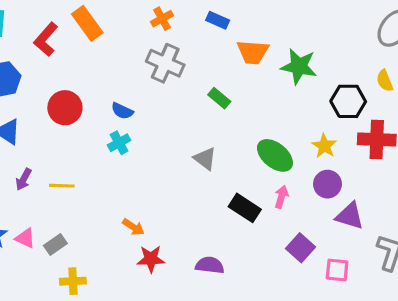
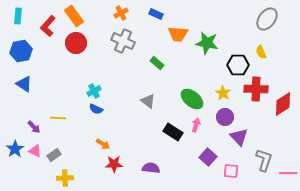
red circle: (65, 108) -> (76, 43), moved
blue semicircle: (122, 111) -> (96, 109), moved
purple arrow: (24, 179) -> (34, 127), moved, turned -72
purple triangle: (350, 216) -> (239, 137), turned 30

